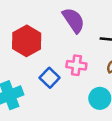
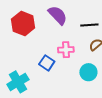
red hexagon: (27, 41) -> (23, 23), moved

